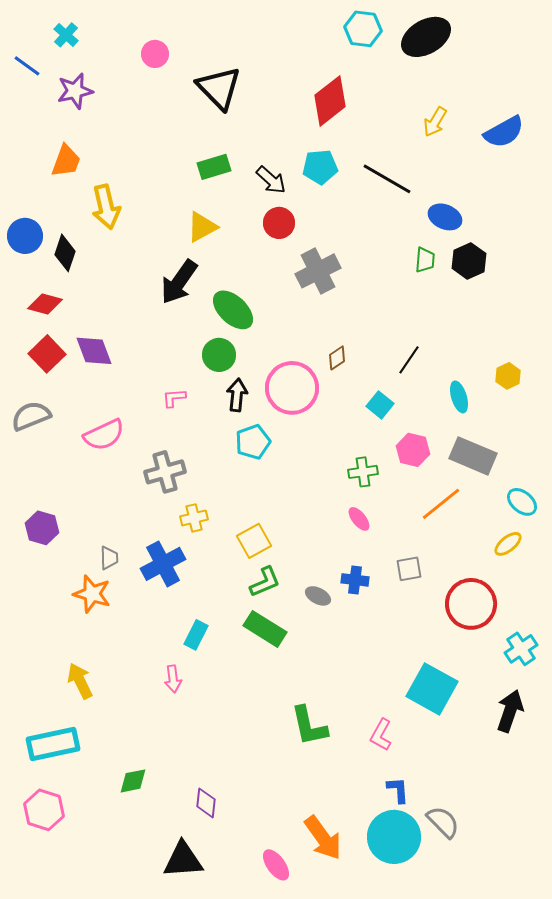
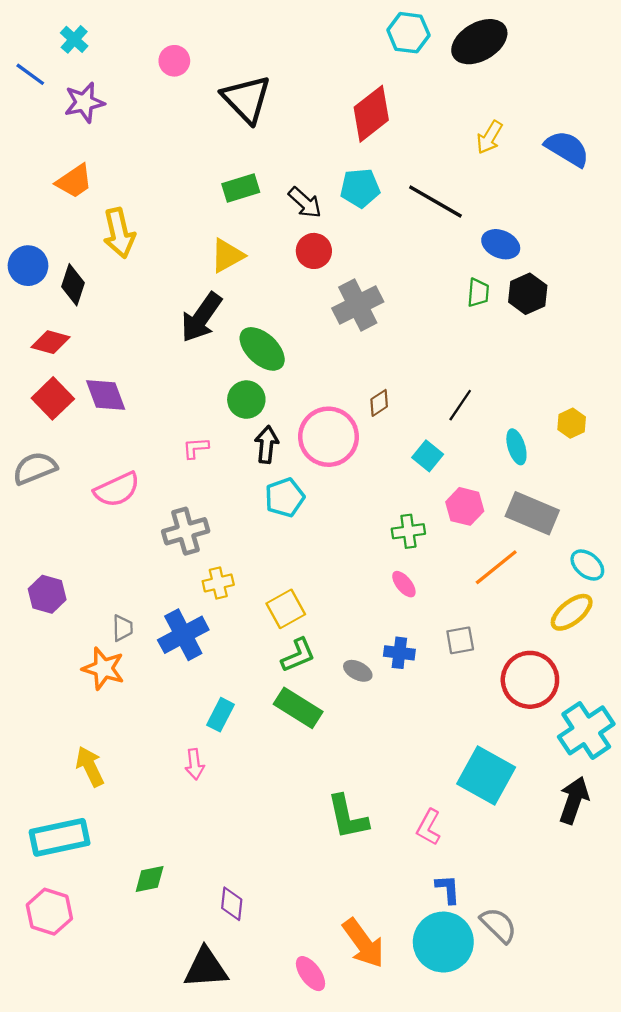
blue semicircle: (504, 132) -> (567, 149), turned -120
orange trapezoid: (66, 161) -> (74, 181), turned 36
yellow ellipse: (508, 544) -> (572, 612), size x1.4
cyan cross: (521, 649) -> (586, 730), size x1.5

